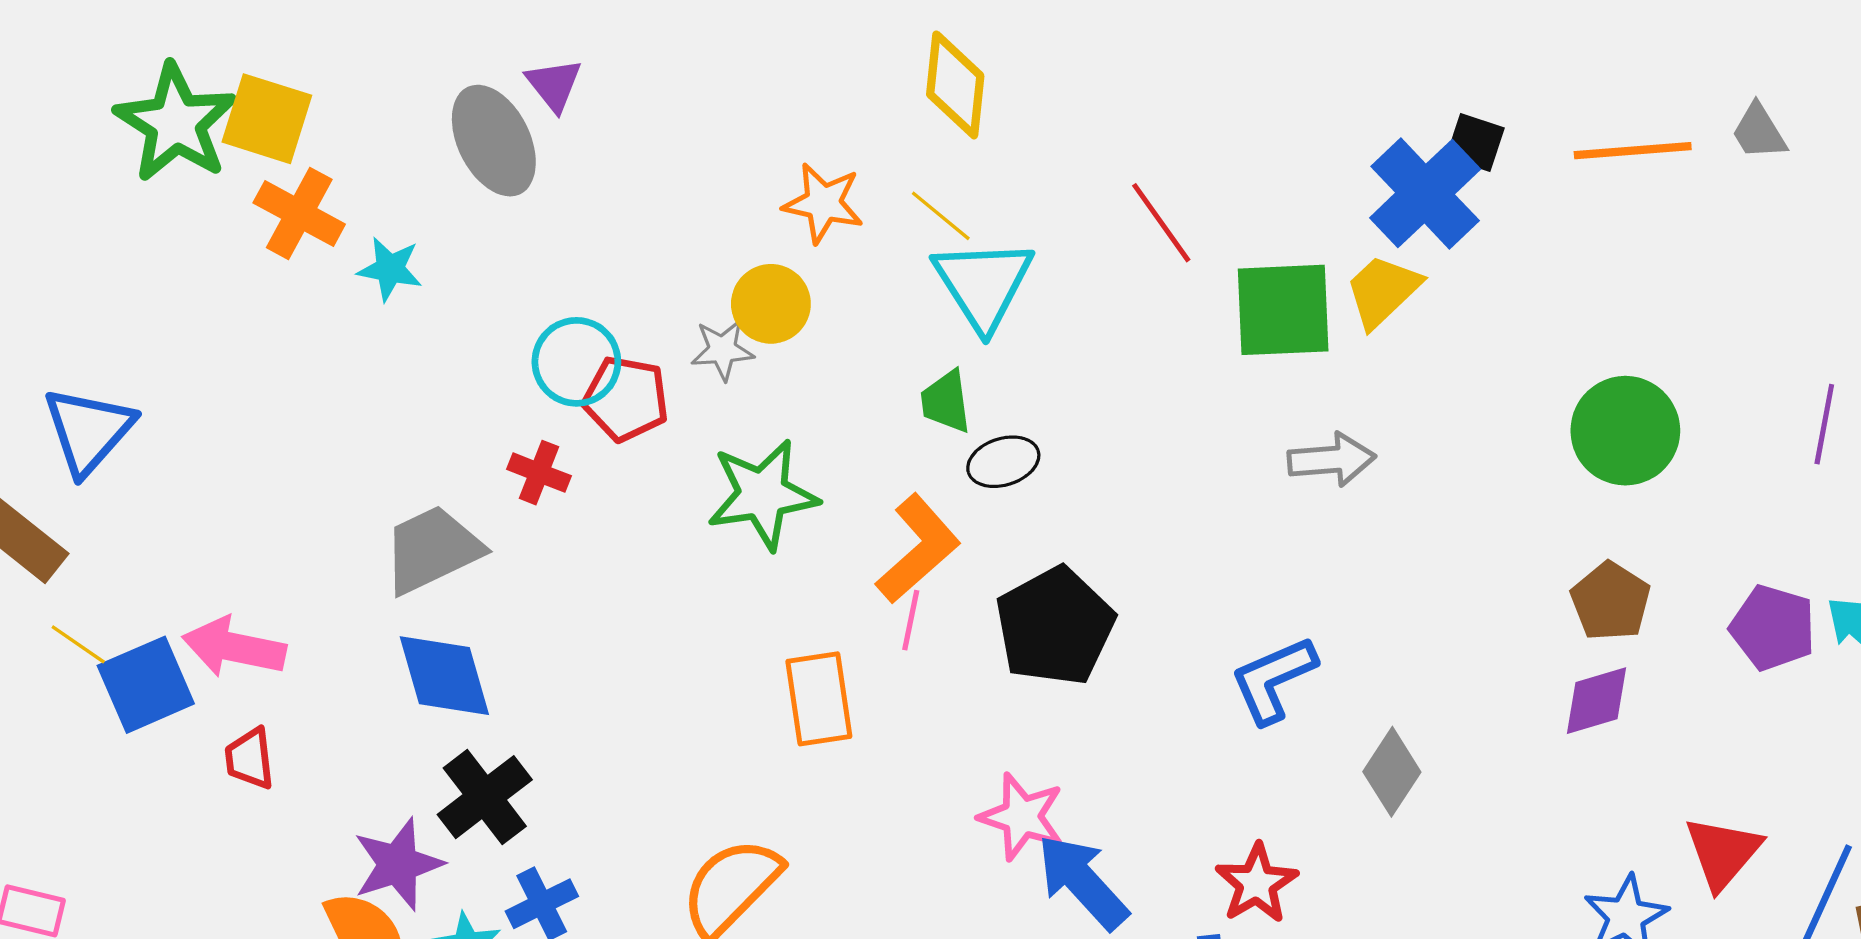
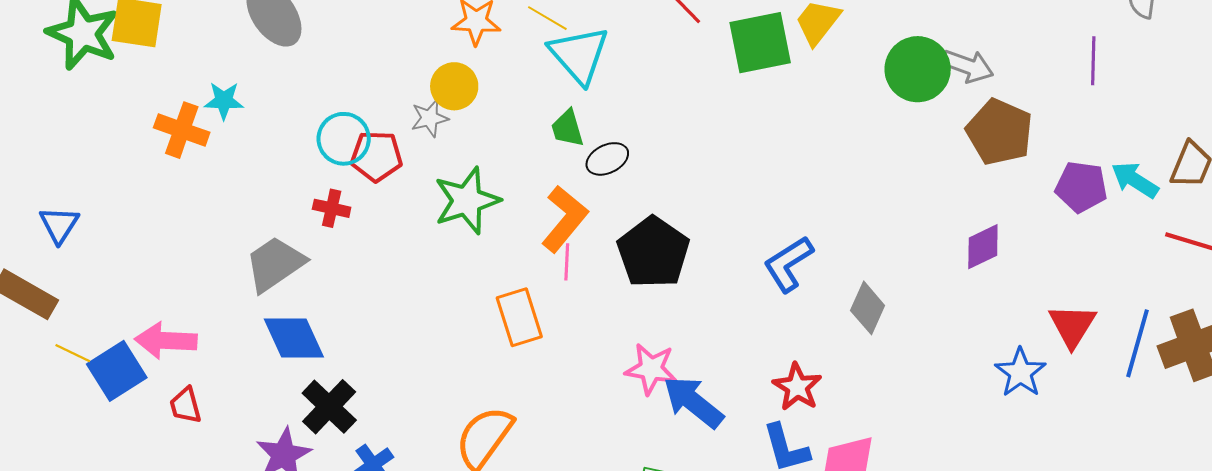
orange cross: (299, 214) -> (182, 130), moved
blue triangle: (88, 431) -> (59, 225), size x0.7
green circle: (1625, 431) -> (918, 69), moved
gray arrow: (1332, 460) -> (968, 66), moved, turned 33
brown pentagon: (1611, 601) -> (1000, 132), moved, size x1.4

